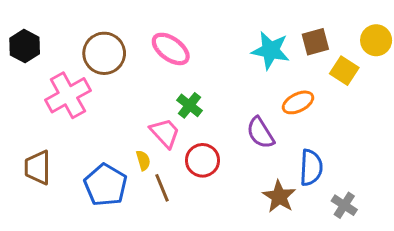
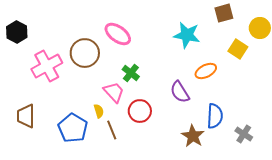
brown square: (315, 42) -> (224, 13), moved
brown circle: (104, 53) -> (85, 53), moved
gray cross: (344, 205) -> (244, 134), moved

